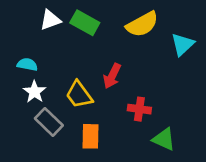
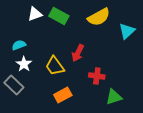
cyan semicircle: (27, 64) -> (19, 45), turned -32
gray rectangle: (49, 122) -> (14, 85), moved
orange rectangle: (91, 136) -> (63, 95), turned 60
green triangle: (164, 139) -> (114, 97), turned -42

